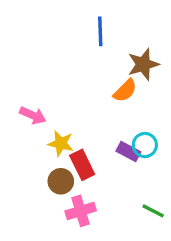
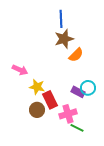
brown star: (143, 64) -> (64, 39), moved
pink cross: (81, 211) -> (68, 114), moved
green line: (153, 211) -> (77, 128), moved

